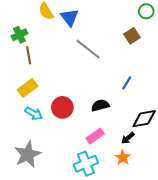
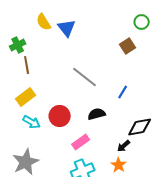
gray line: (88, 49) -> (85, 77), moved
pink rectangle: (95, 136) -> (81, 142), moved

